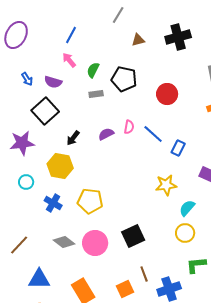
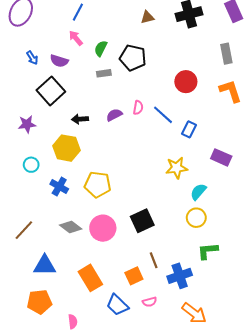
red circle: (167, 94) -> (186, 82), moved
black arrow: (73, 138) -> (80, 119), turned 49
purple star: (22, 143) -> (27, 124), size x0.7

